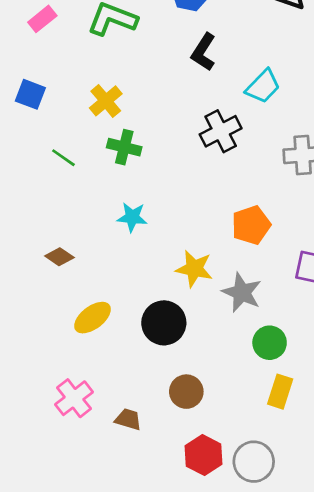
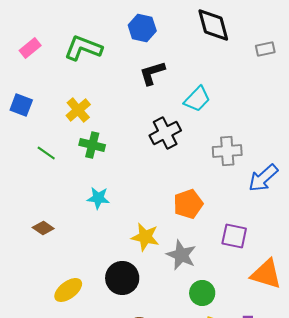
black L-shape: (204, 52) -> (152, 73), turned 40
yellow ellipse: (93, 318) -> (68, 290), moved

